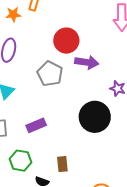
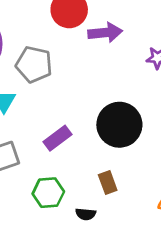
gray pentagon: (50, 74) -> (34, 64), moved
black circle: (95, 117) -> (119, 125), moved

